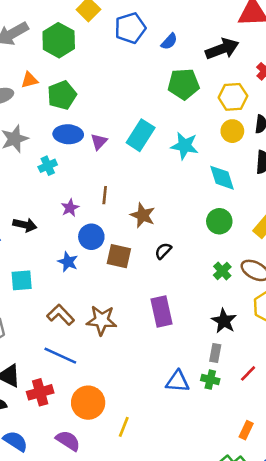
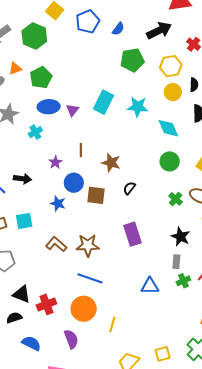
blue line: (60, 356) -> (90, 278), moved
green cross: (210, 380) -> (183, 281), moved, turned -32
purple semicircle: (68, 441) -> (71, 339), turned 42

